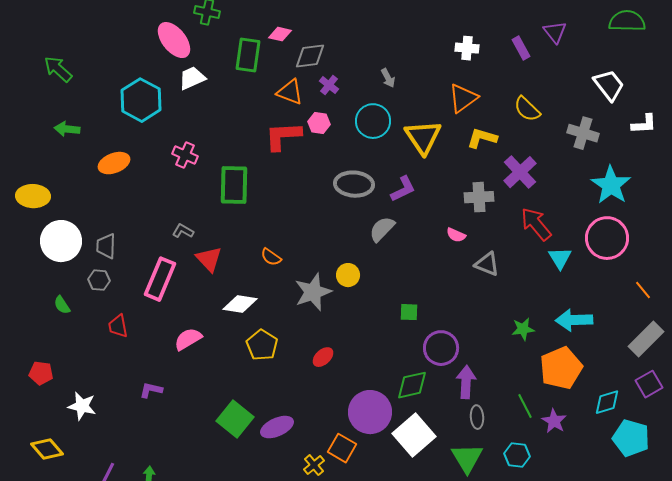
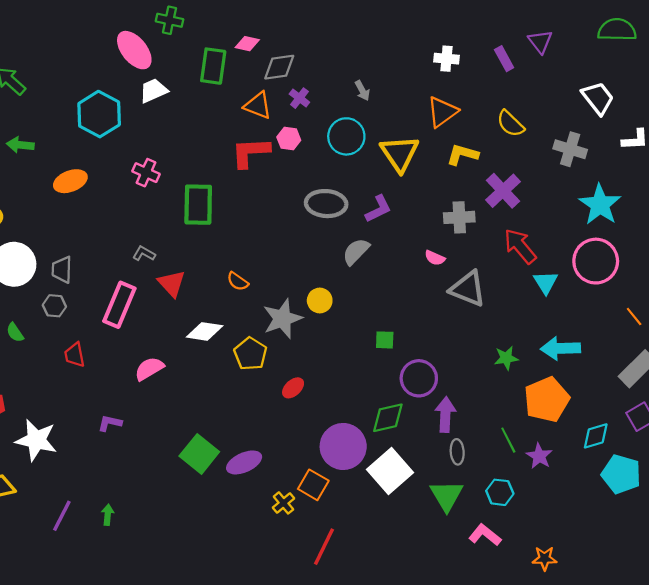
gray triangle: (487, 264) -> (468, 289), size x1.4
yellow pentagon: (262, 345) -> (250, 354), moved
white star: (82, 406) -> (36, 440), size x1.4

